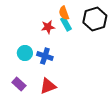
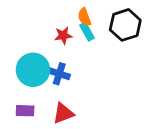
cyan circle: (25, 53) -> (33, 70), size x1.6
purple rectangle: (19, 84) -> (25, 111), turned -40

